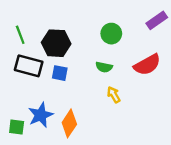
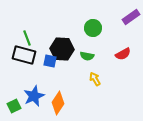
green line: (20, 35) -> (27, 38), moved
black hexagon: (56, 43) -> (62, 49), moved
red semicircle: (147, 65) -> (123, 54), size x0.7
green square: (17, 127) -> (14, 106), turned -32

